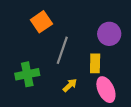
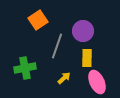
purple circle: (109, 34) -> (83, 31), moved

